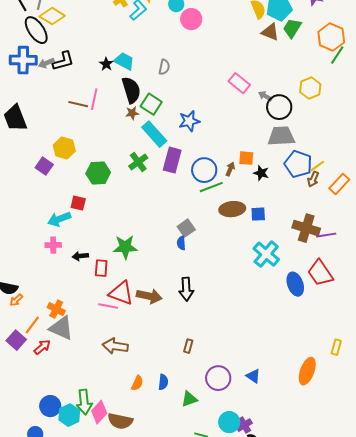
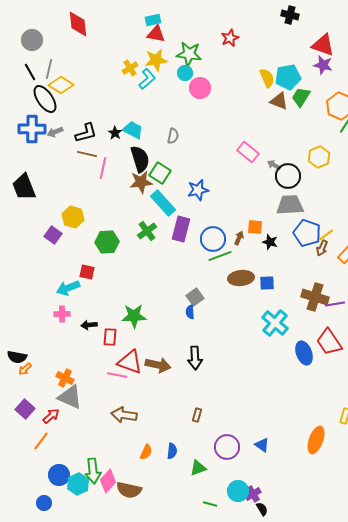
black L-shape: (63, 61) -> (86, 133), moved
brown line: (78, 104) -> (87, 154), moved
brown star: (132, 113) -> (141, 182), size x1.6
orange line: (32, 325) -> (41, 441), moved

